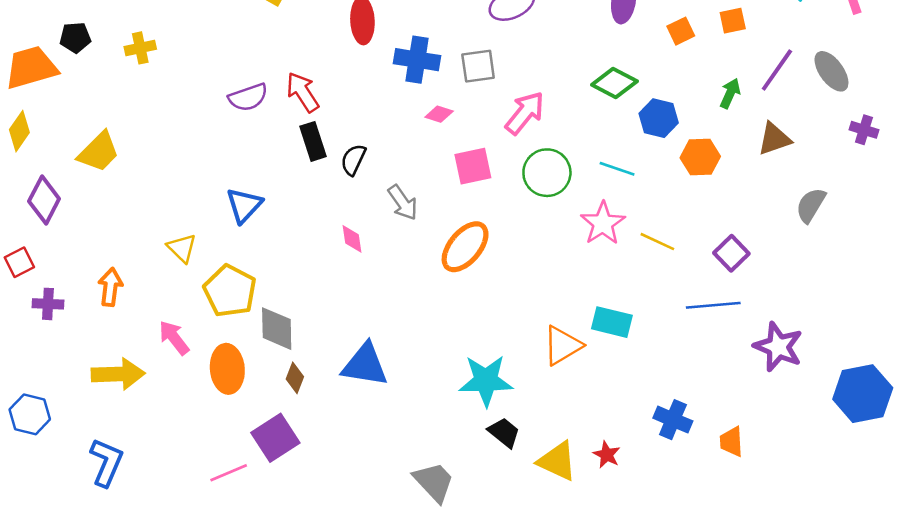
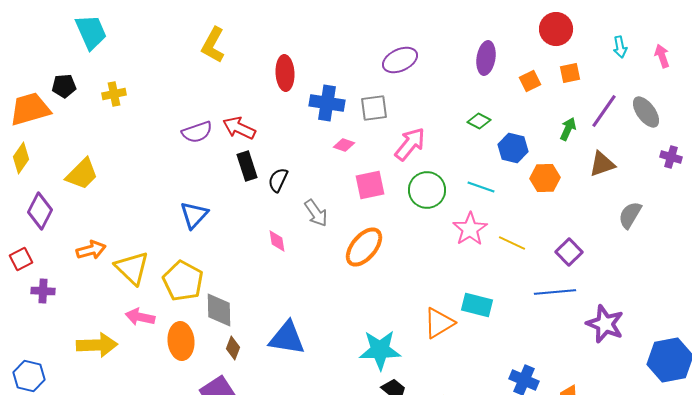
green diamond: (614, 83) -> (479, 121), size x0.7
red arrow: (303, 92) -> (239, 128), turned -32
yellow triangle: (182, 248) -> (132, 268), moved, size x1.5
orange arrow: (110, 287) -> (91, 250), moved, turned 68
pink arrow: (174, 338) -> (140, 317), turned -40

